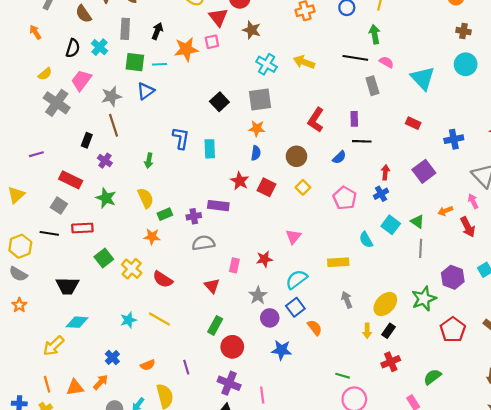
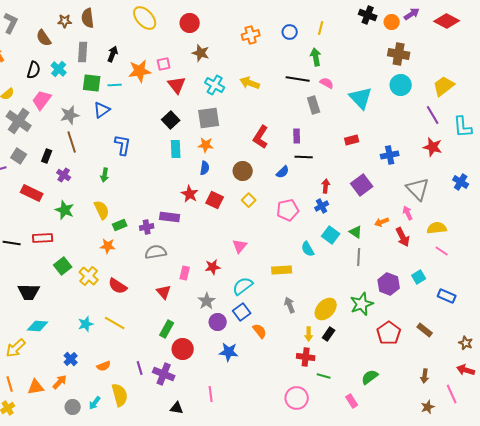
red triangle: (218, 17) -> (177, 85), moved
brown cross: (463, 31) -> (399, 54), size x1.5
red rectangle: (413, 123) -> (352, 140), turned -40
blue L-shape: (181, 138) -> (123, 145), moved
cyan rectangle: (210, 149) -> (176, 149), moved
pink pentagon: (345, 198) -> (288, 210), turned 30
gray square: (59, 206) -> (19, 156), moved
red cross: (391, 362) -> (306, 357), moved, turned 30
green line: (343, 376) -> (324, 376), moved
purple cross: (229, 383) -> (164, 374), moved

